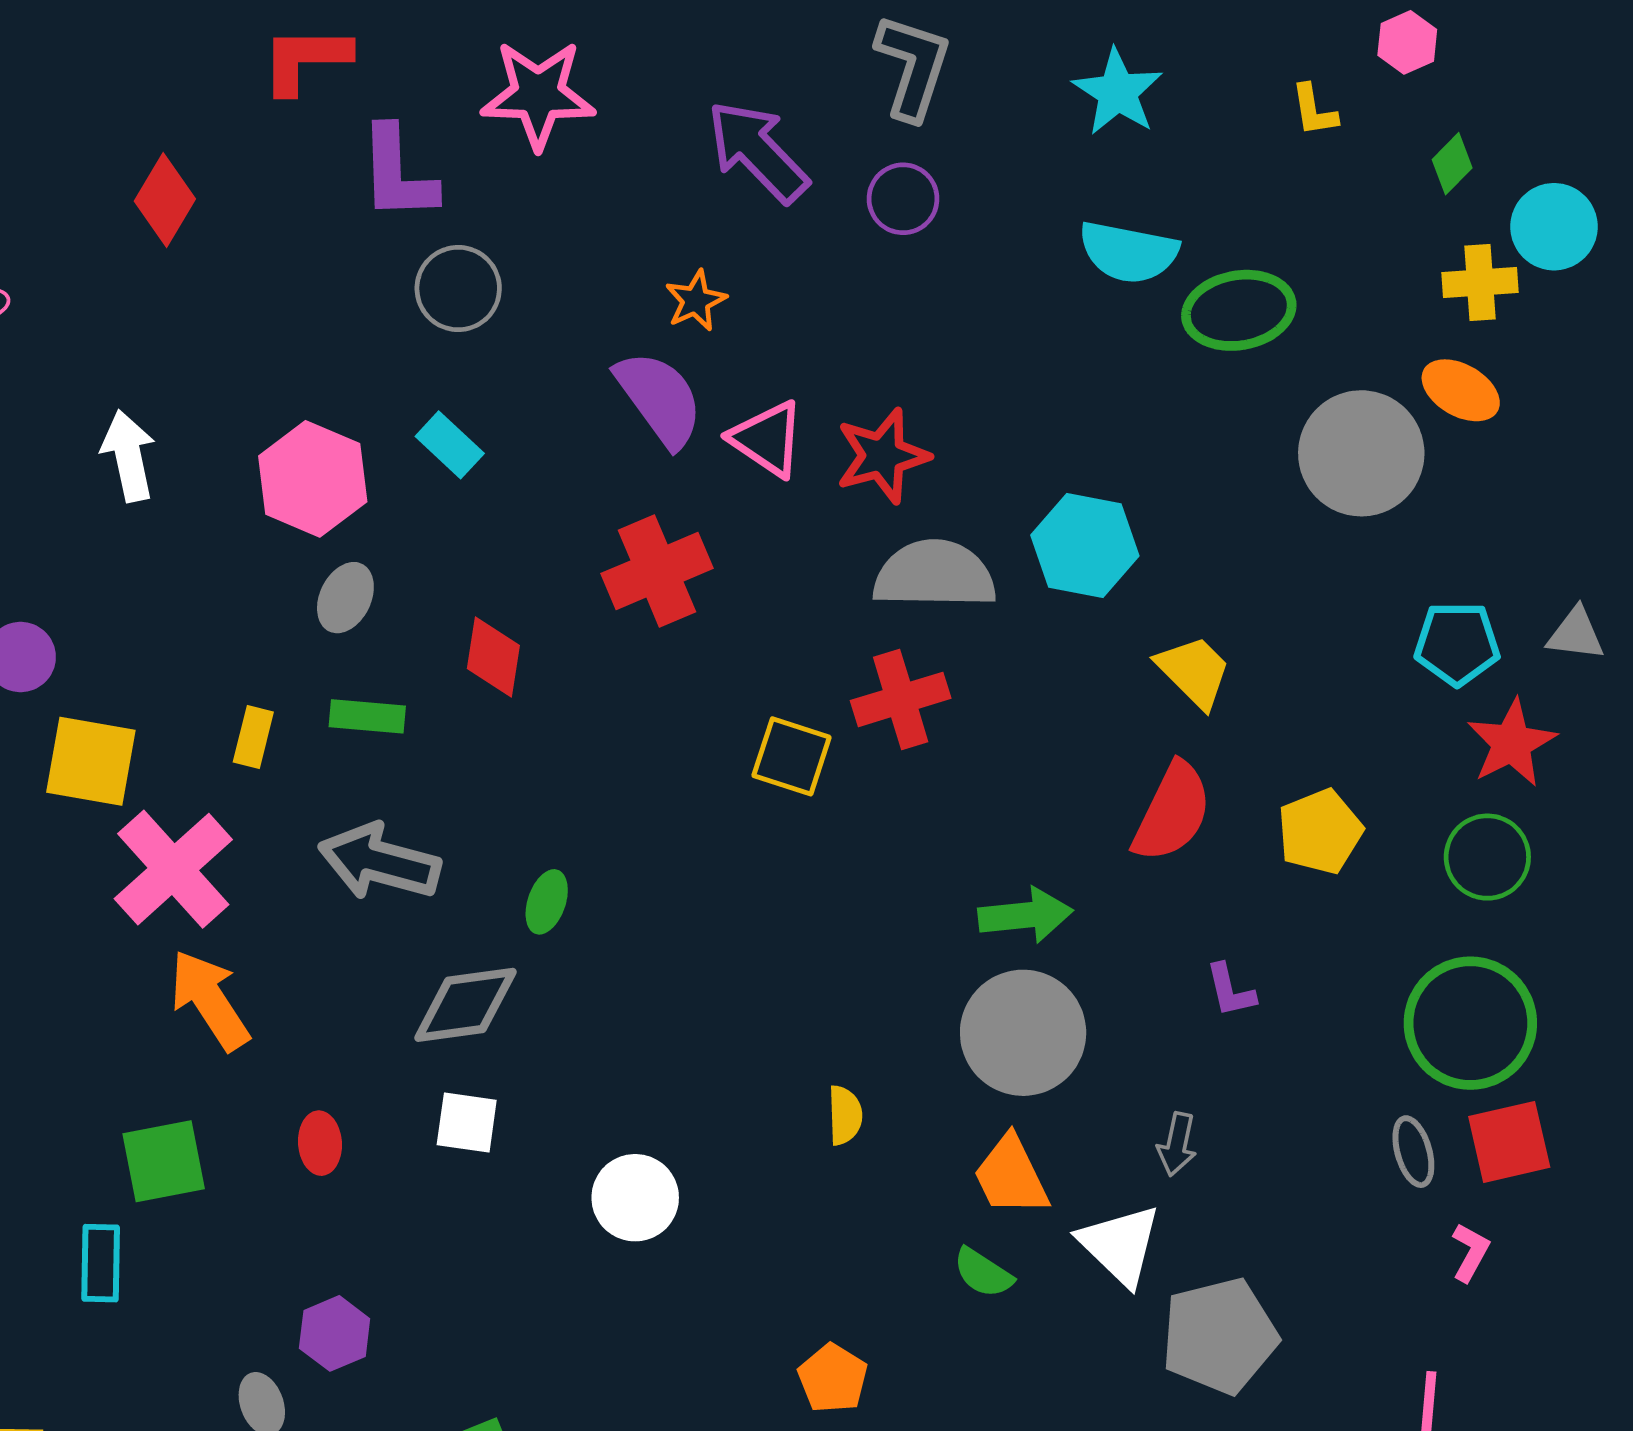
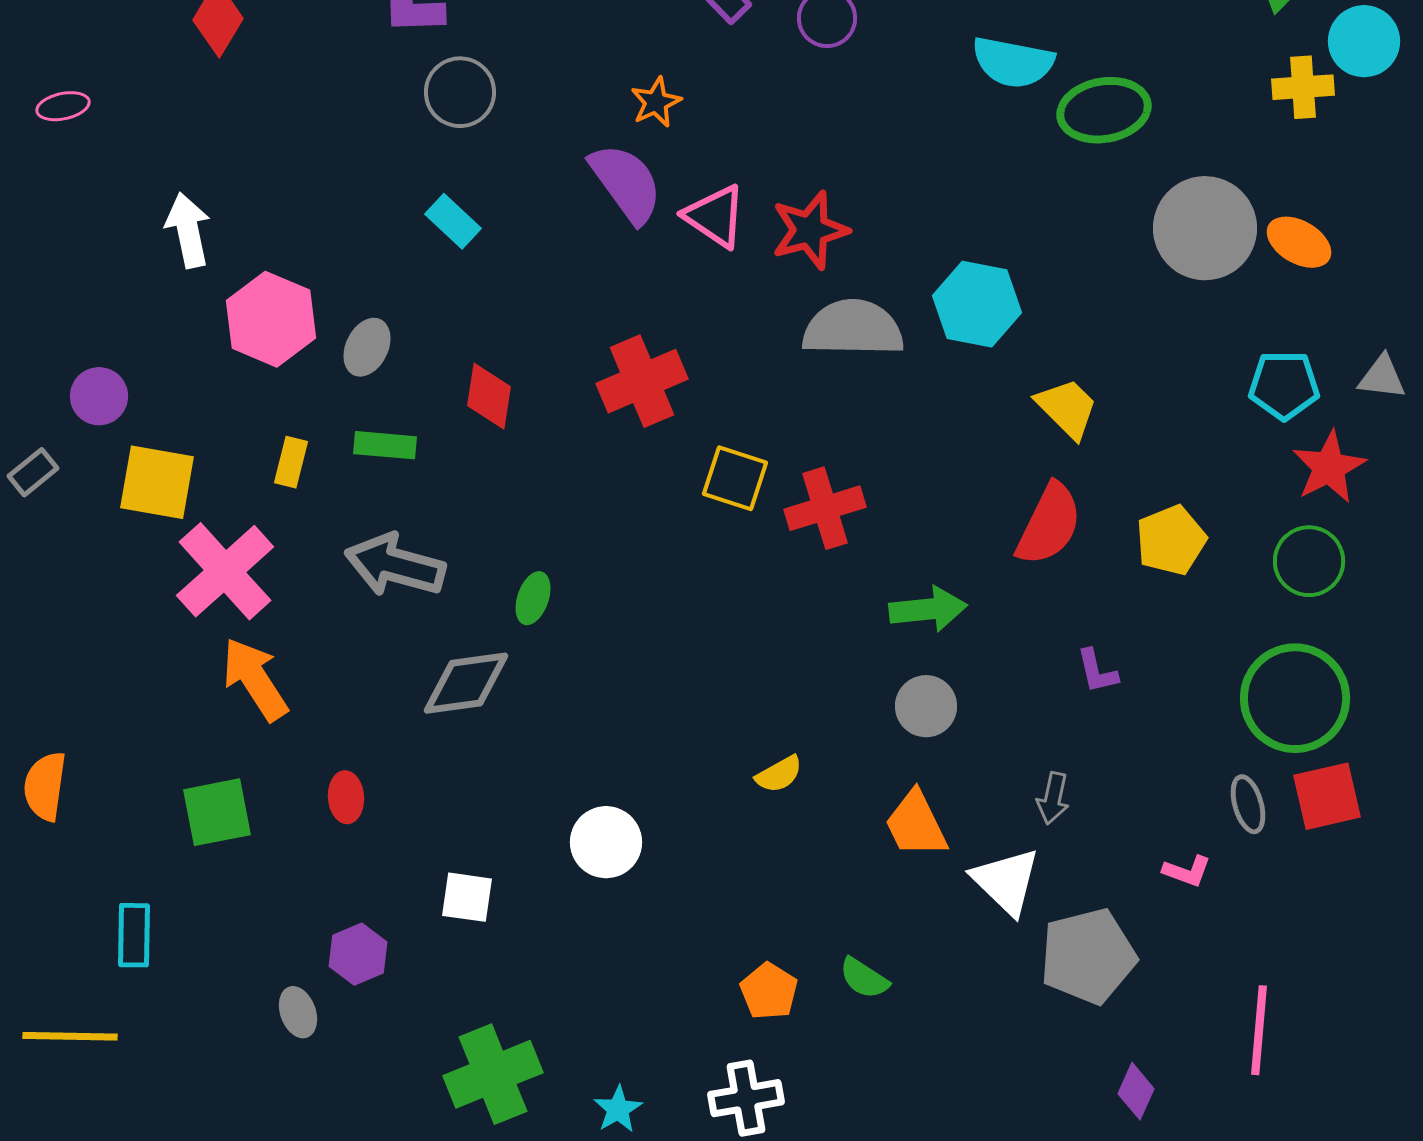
orange ellipse: (1461, 390) -> (1299, 242), moved
pink hexagon: (313, 479) -> (271, 319), moved
red cross: (657, 571) -> (642, 381), moved
red cross: (901, 699) -> (825, 508), moved
gray circle: (1023, 1033) -> (926, 706), size x0.6
yellow semicircle: (845, 1115) -> (779, 774), turned 63
white square: (467, 1122) -> (467, 897), moved
pink L-shape: (1470, 1252) -> (1187, 871), moved, turned 81
cyan rectangle: (101, 1263) -> (134, 935), moved
green semicircle: (983, 1273) -> (864, 978), moved

